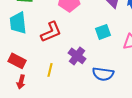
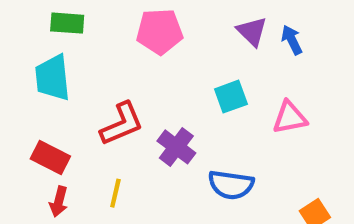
red L-shape: (51, 32) -> (122, 124), moved
yellow line: (50, 70) -> (115, 193), moved

